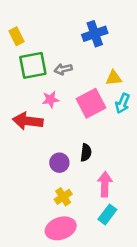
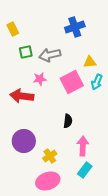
green square: (33, 65) -> (26, 52), size x0.6
gray arrow: (63, 69) -> (50, 55), size x1.5
purple circle: (59, 163) -> (24, 141), moved, size x1.5

